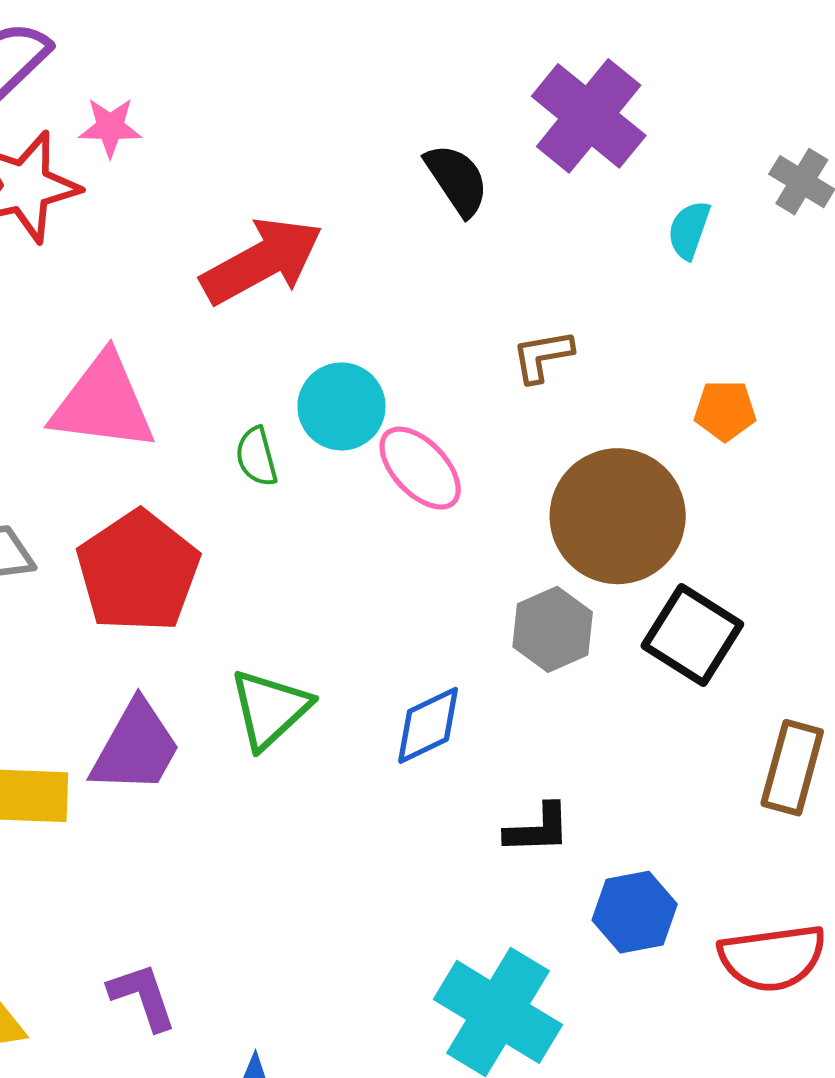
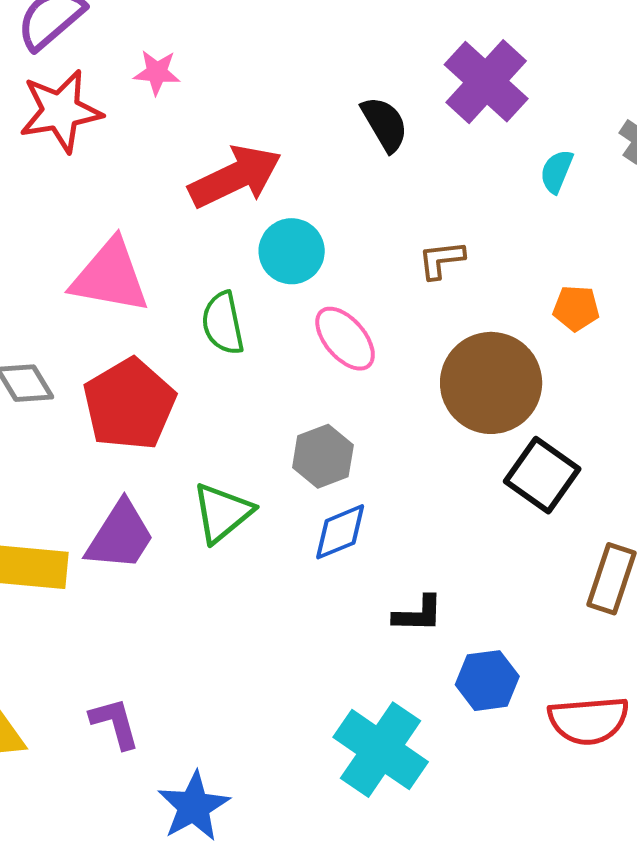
pink star: (110, 127) -> (157, 72), moved
cyan circle: (341, 406) -> (292, 251), moved
green semicircle: (256, 457) -> (223, 323), size x1.4
gray hexagon: (553, 629) -> (323, 456), moved

